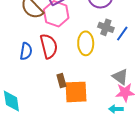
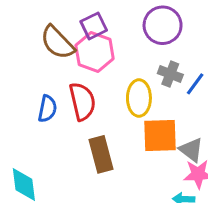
brown rectangle: (61, 81) -> (101, 154), size x1.6
orange square: (76, 92) -> (160, 136), moved

